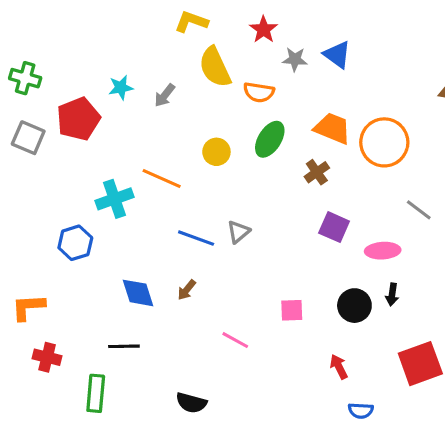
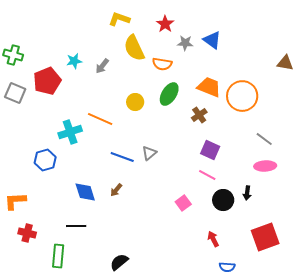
pink ellipse: (383, 251) -> (265, 166), moved
pink square: (292, 310) -> (183, 203), turned -35
pink line: (235, 340) -> (207, 175), moved
black semicircle: (191, 403) -> (119, 262), turned 126

